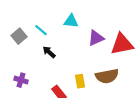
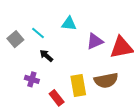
purple cross: (21, 80) -> (32, 79), moved
yellow rectangle: (80, 81) -> (78, 86), size x1.5

